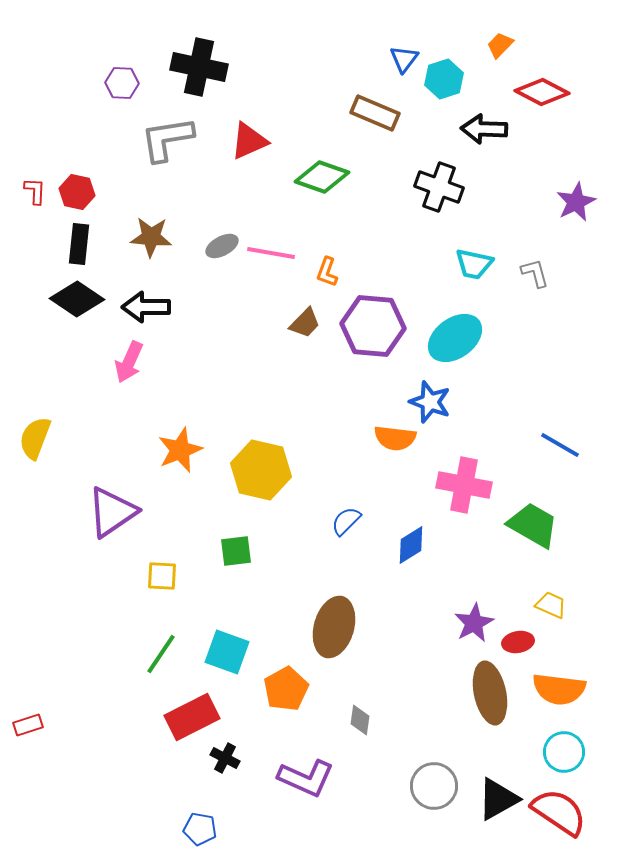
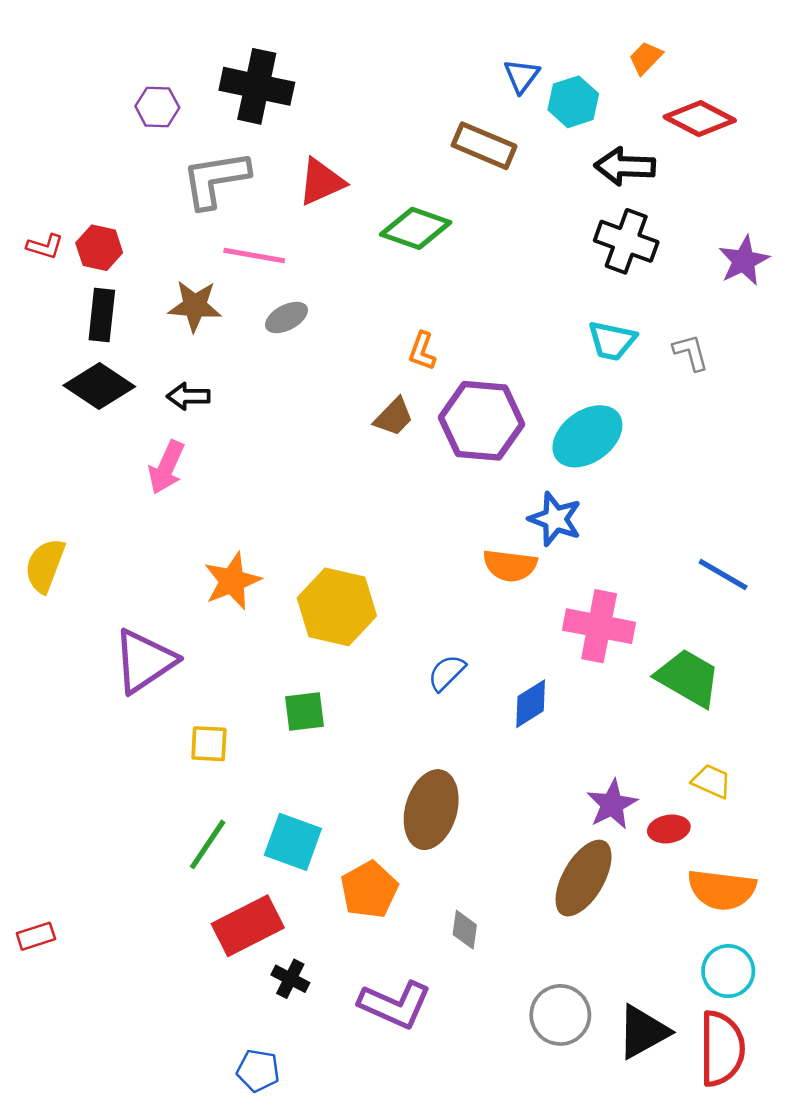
black cross: (439, 187) -> (626, 241), moved
red L-shape: (35, 191) -> (45, 246), turned 104
pink line: (271, 253) -> (254, 255), moved
black arrow: (146, 307) -> (188, 396), size x0.7
brown ellipse: (490, 693) -> (584, 878), moved, turned 42
red semicircle: (559, 812) -> (722, 1049), turned 56

